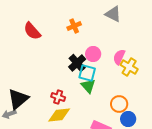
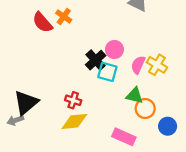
orange cross: (74, 26) -> (64, 16), moved, turned -32
pink semicircle: (119, 57) -> (138, 65), moved
green triangle: (88, 86) -> (135, 96), moved, turned -35
blue circle: (128, 119) -> (168, 126), moved

